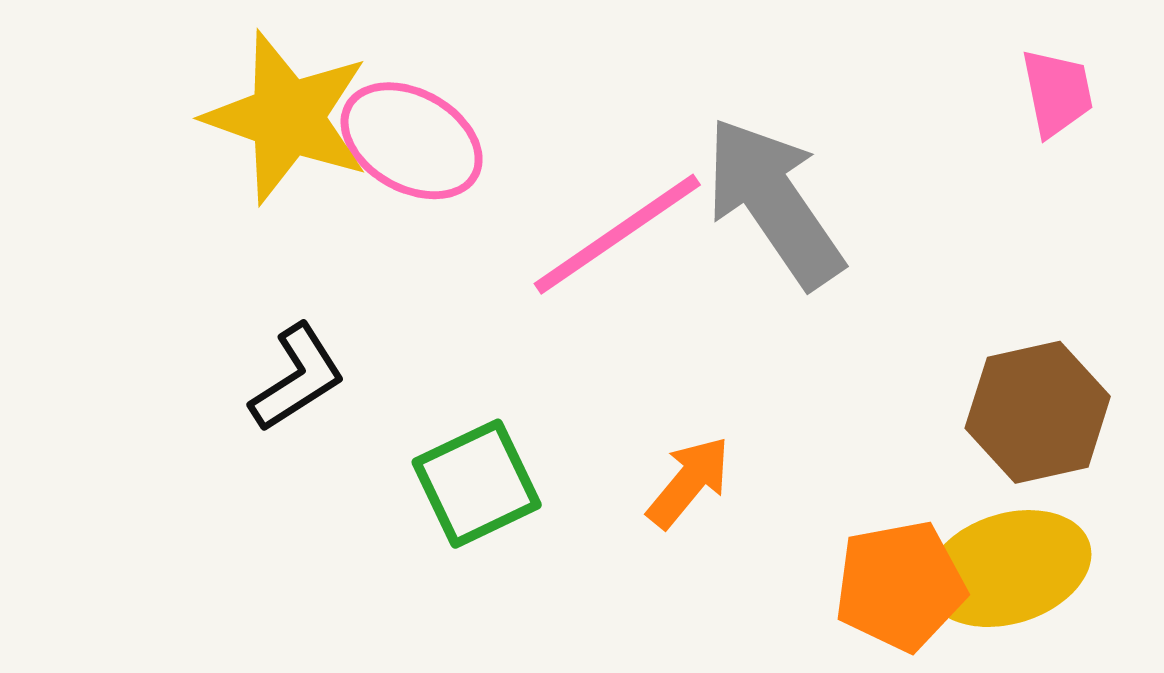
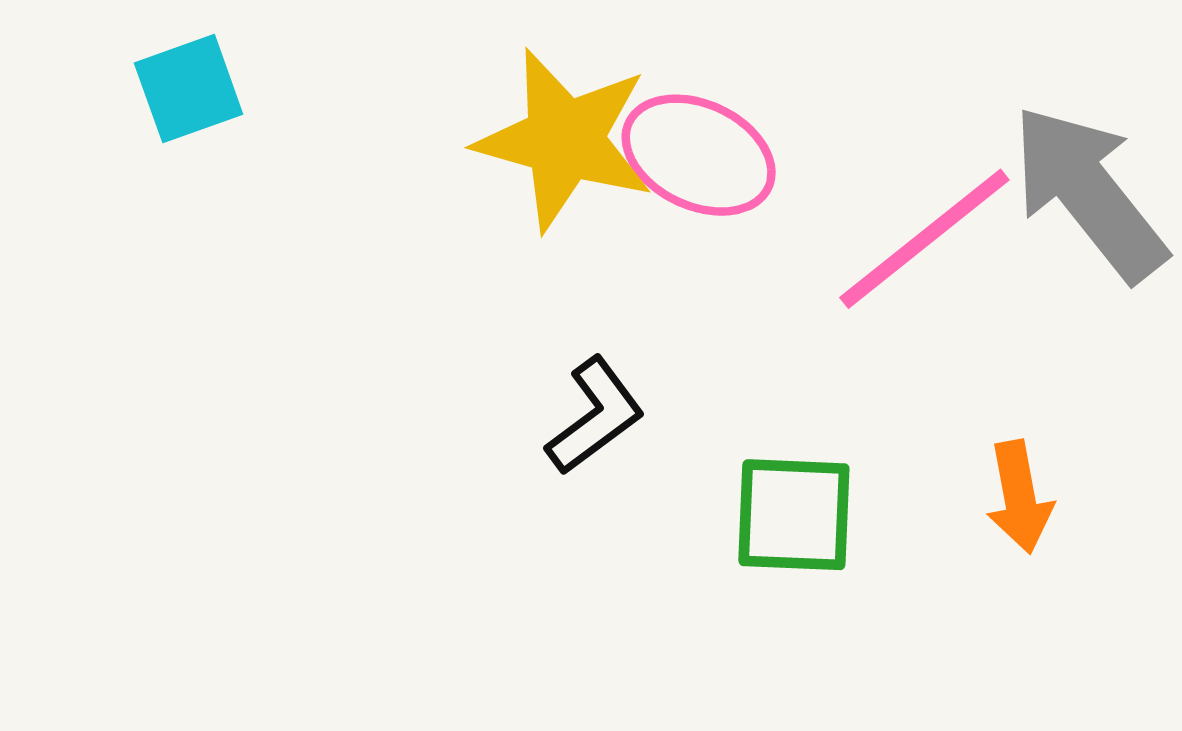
orange arrow: (689, 482) -> (1019, 497), turned 134
green square: (477, 484) -> (794, 515), turned 32

